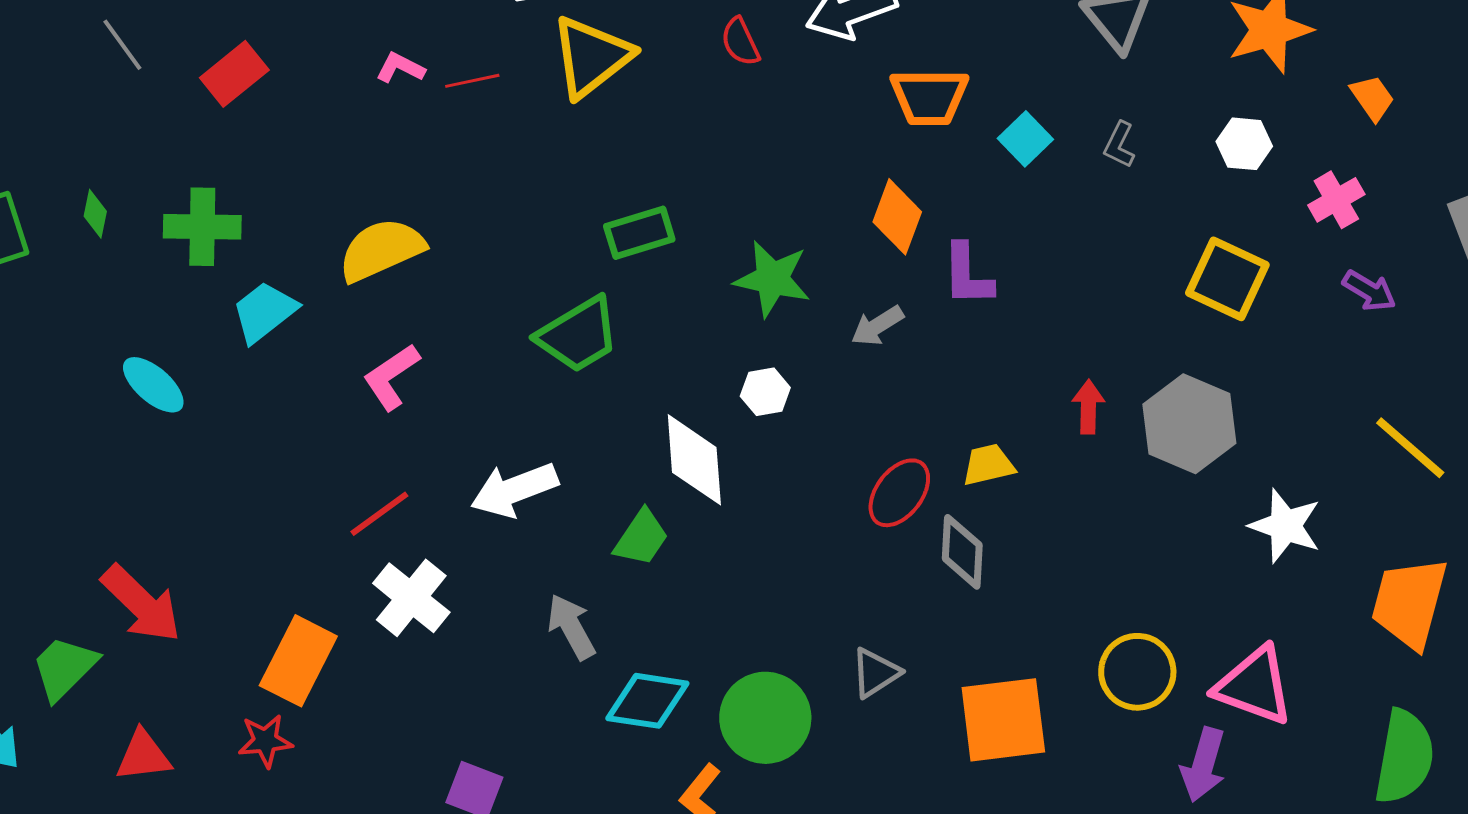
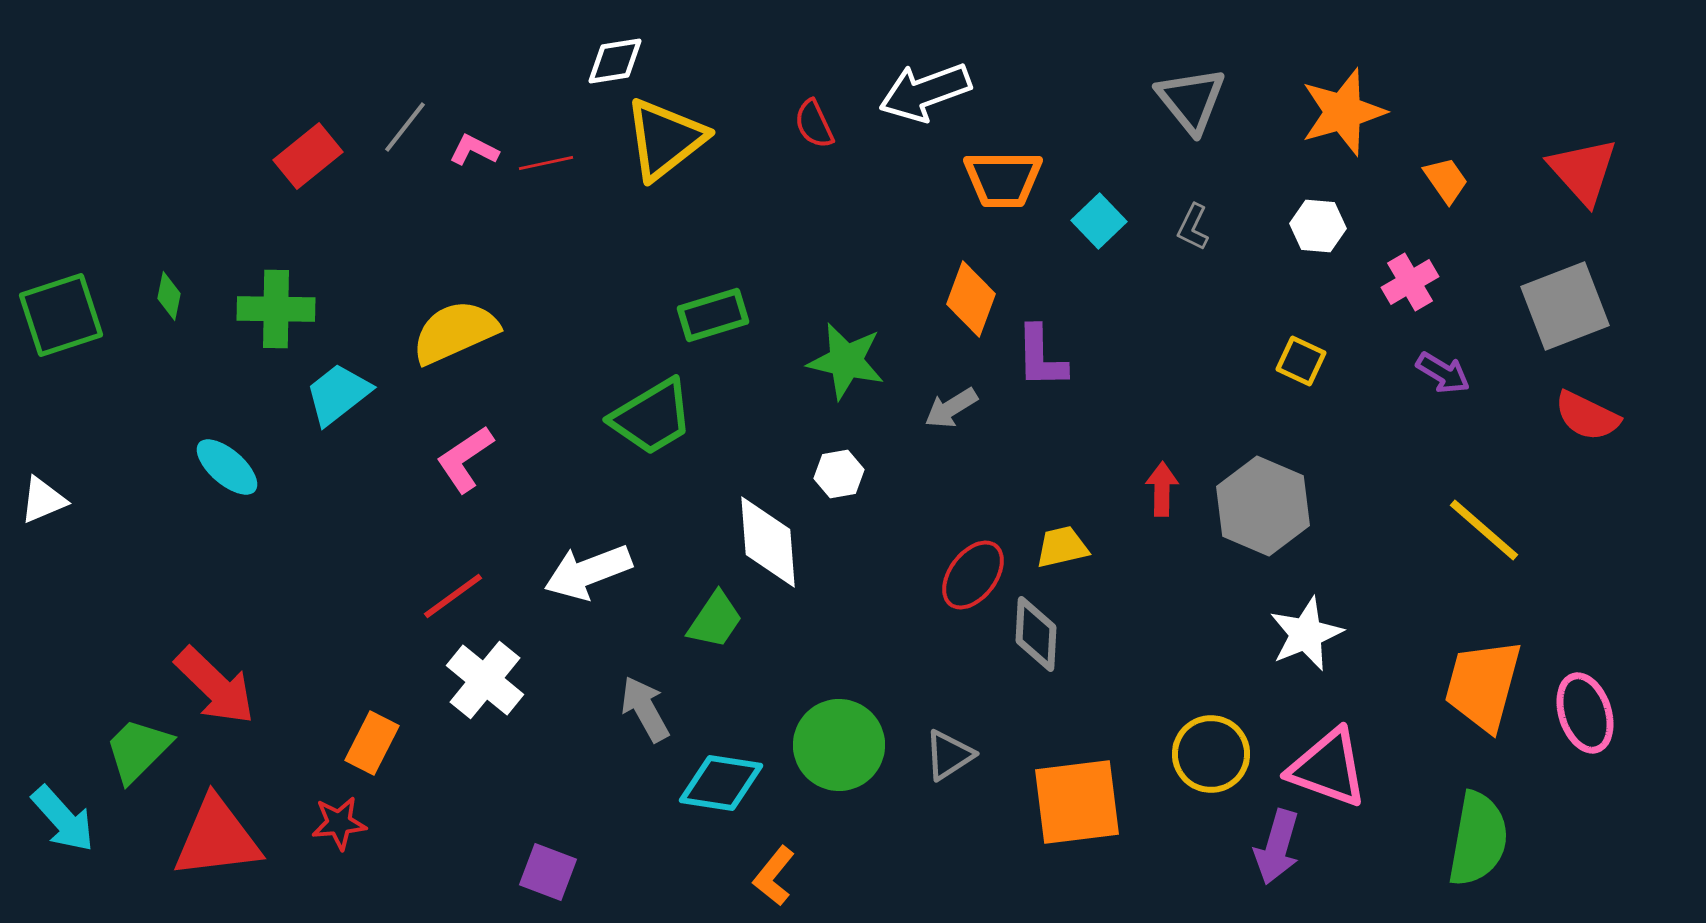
gray line: (122, 45) -> (405, 127), moved, turned 74
yellow square: (1227, 279) -> (1301, 361), size x0.6
white star: (1285, 526) -> (1306, 634), moved, turned 30
orange rectangle: (298, 661) -> (372, 743), size x0.7
green circle: (765, 718) -> (839, 745), moved
red triangle: (143, 756) -> (217, 838), size x1.6

